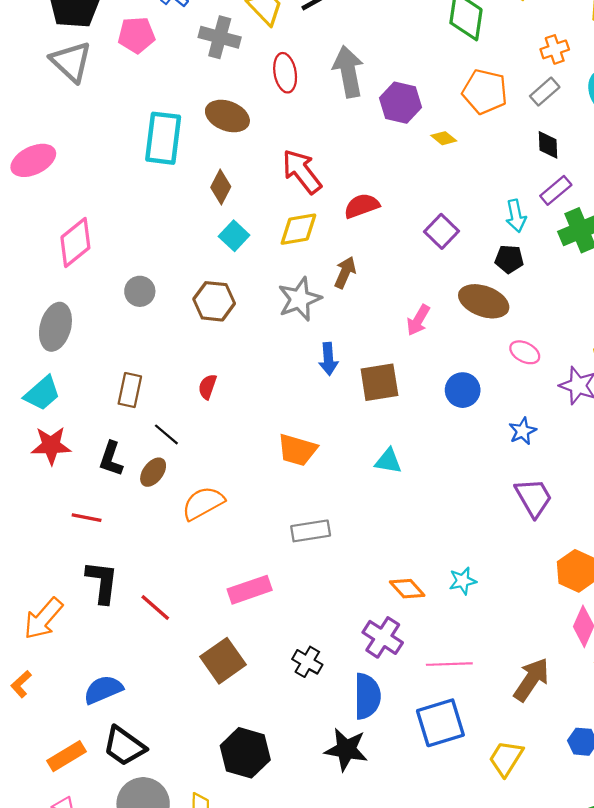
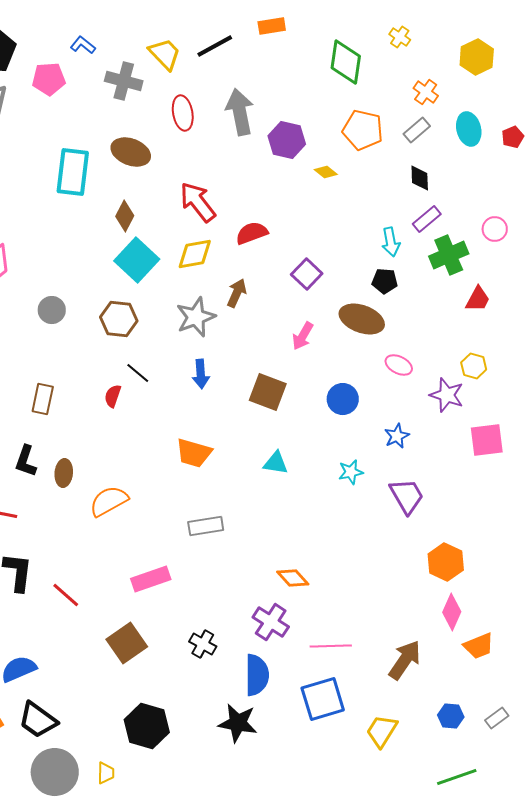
orange cross: (555, 49) -> (426, 92), turned -35
purple square: (442, 231) -> (307, 274), moved
cyan square: (234, 236) -> (137, 260), size x1.6
blue arrow: (328, 359) -> (201, 374), moved
brown square: (379, 382) -> (268, 392), turned 30
black line: (166, 434) -> (138, 373), moved
brown ellipse: (153, 472) -> (64, 473), turned -32
cyan star: (463, 581) -> (351, 472), moved

